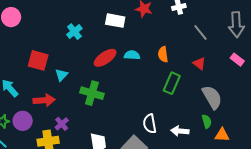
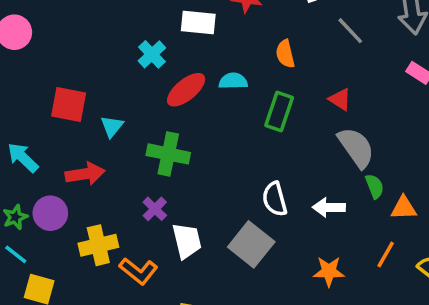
cyan cross: (74, 32) -> (152, 54), moved
orange semicircle: (163, 54) -> (285, 54), moved
red triangle: (199, 64) -> (340, 99), moved
green rectangle: (172, 83) -> (279, 111), moved
gray semicircle: (212, 97) -> (356, 147), moved
purple cross: (62, 124) -> (155, 209), moved

